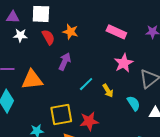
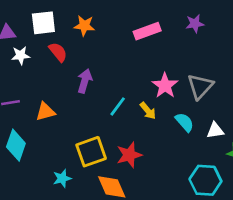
orange star: (70, 32) -> (84, 26), moved
pink rectangle: (116, 32) -> (147, 31), turned -36
pink star: (124, 63) -> (165, 86), moved
orange triangle: (32, 80) -> (45, 112), size x0.7

